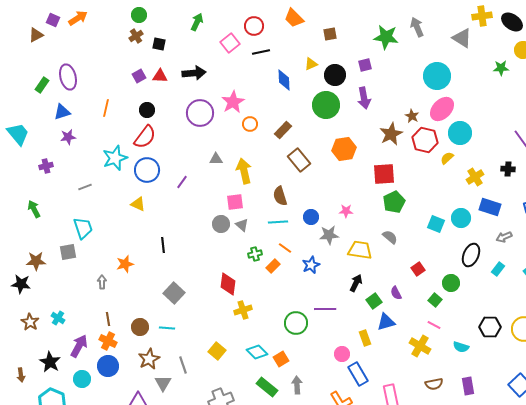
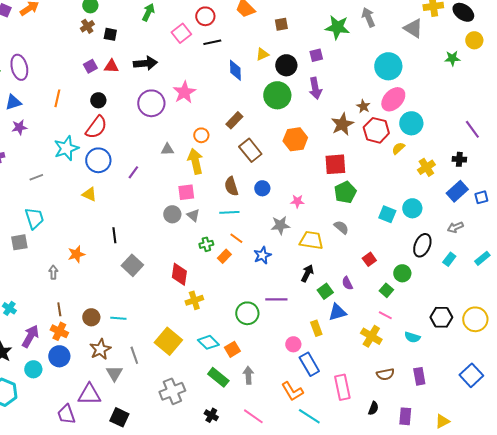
orange circle: (250, 124) -> (201, 135), moved
blue rectangle: (490, 207) -> (457, 191), moved, turned -60
blue circle: (311, 217) -> (262, 188), moved
gray square: (174, 293) -> (132, 265), moved
yellow square: (217, 351) -> (168, 341), size x1.5

